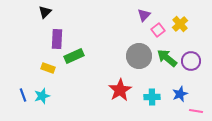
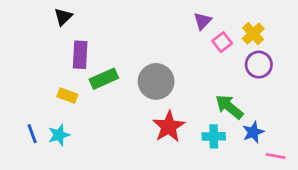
gray circle: (139, 56) -> (156, 81), moved
green arrow: (167, 58) -> (229, 107), moved
purple circle: (191, 61) -> (259, 65), moved

